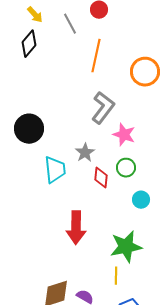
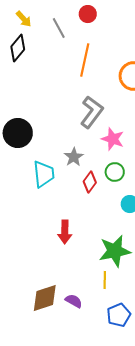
red diamond: (101, 178) -> (90, 182), turned 30
red arrow: (76, 228) -> (65, 232), size x0.7

